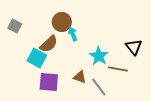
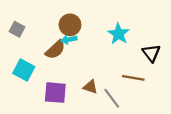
cyan arrow: (73, 34) -> (69, 39), moved, turned -80
cyan star: (99, 56) -> (119, 34), moved
cyan square: (37, 58) -> (24, 70), moved

